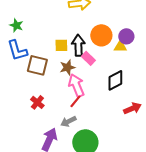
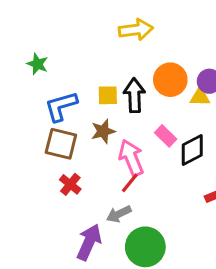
blue L-shape: (17, 50) -> (61, 106), moved, turned 90
pink rectangle: (88, 58) -> (166, 136), moved
brown square: (37, 65) -> (61, 144), moved
brown star: (67, 67) -> (103, 131), moved

